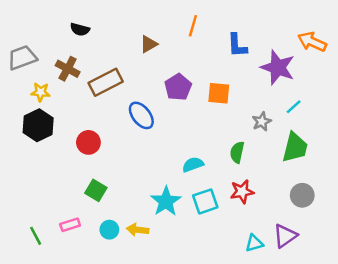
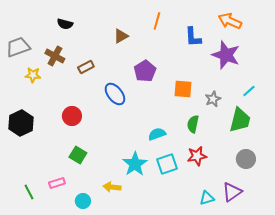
orange arrow: (312, 42) -> (230, 21), moved
brown rectangle: (106, 82) -> (86, 67), size x0.6
orange square: (219, 93) -> (183, 89), moved
cyan line: (294, 107) -> (249, 91), moved
black hexagon: (38, 125) -> (21, 123), moved
cyan circle: (109, 230) -> (83, 201), moved

